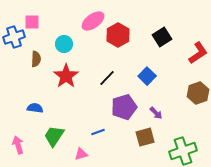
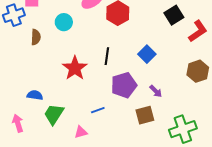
black square: (162, 37) -> (174, 15), moved
red star: (66, 76) -> (75, 68), moved
black line: (107, 78) -> (107, 56), turned -36
blue semicircle: (35, 108) -> (35, 95), moved

